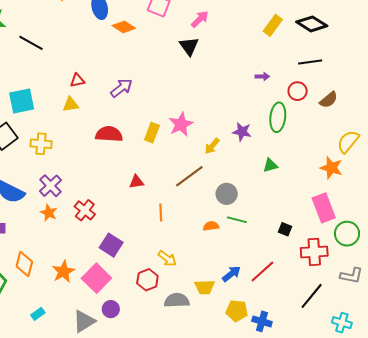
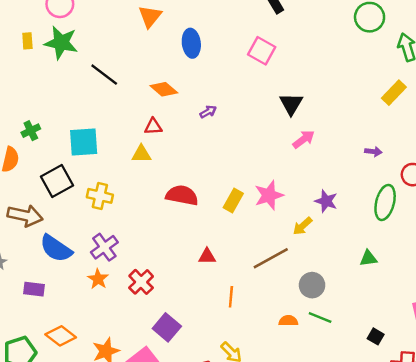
pink arrow: (200, 19) -> (304, 139), moved
orange diamond: (124, 27) -> (164, 89), moved
purple arrow: (121, 88) -> (208, 112), moved, size x0.6
purple star: (242, 132) -> (326, 201), moved
orange diamond: (24, 264) -> (61, 336), turned -75

